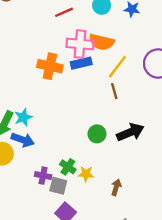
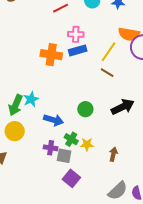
orange semicircle: (102, 42) -> (129, 34), moved
pink cross: (80, 44) -> (76, 34), size x0.7
brown line: (114, 91) -> (107, 73), turned -40
green circle: (97, 134) -> (85, 109), moved
blue arrow: (23, 140) -> (54, 120), moved

